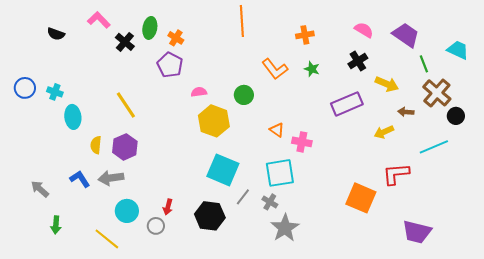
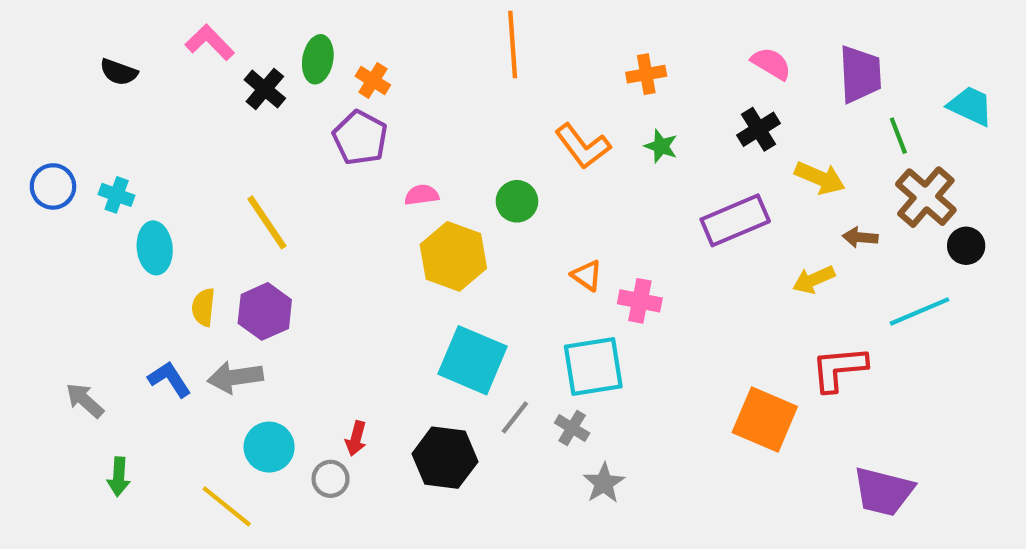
purple trapezoid: (406, 35) -> (860, 74), turned 52
gray star: (285, 228) -> (604, 483), size x0.7

